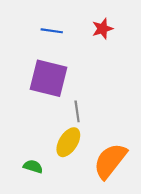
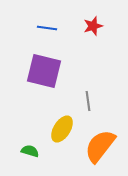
gray line: (77, 111) -> (88, 101), moved

